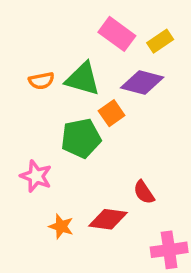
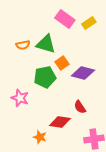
purple diamond: (142, 83) -> (83, 73), moved
orange star: (61, 226) -> (40, 137), moved

